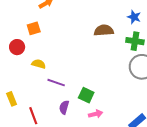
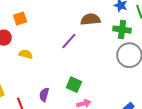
purple line: (56, 83) -> (69, 41), moved, turned -66
purple semicircle: (64, 107) -> (44, 95), moved

